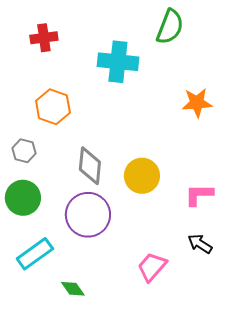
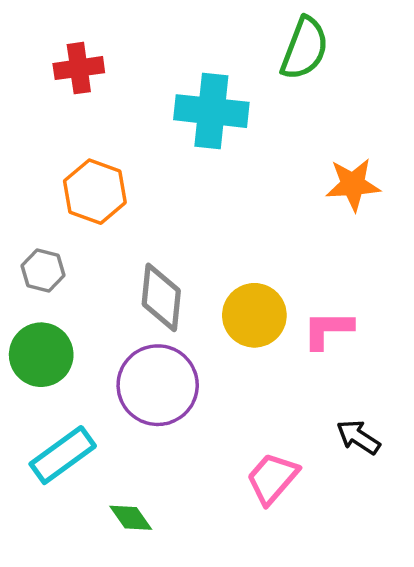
pink L-shape: (199, 195) -> (328, 330), moved

